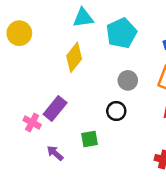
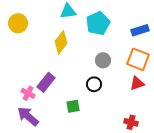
purple arrow: (55, 153) -> (28, 116), moved, size x1.6

